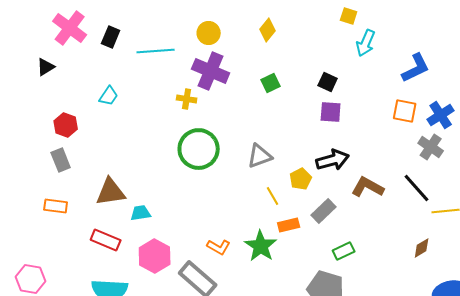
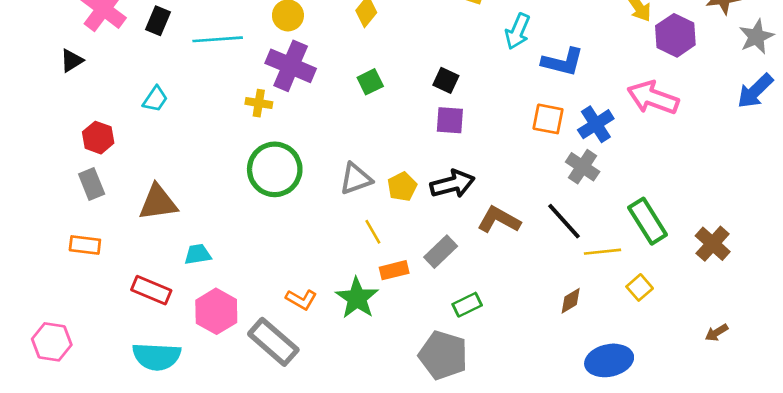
cyan arrow: (366, 43) -> (518, 31), moved
blue L-shape: (416, 68) -> (563, 62), turned 40
yellow pentagon: (301, 179) -> (402, 187), moved
brown triangle: (111, 192) -> (158, 203), moved

